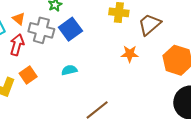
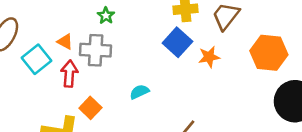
blue square: (70, 29) -> (177, 42), moved

